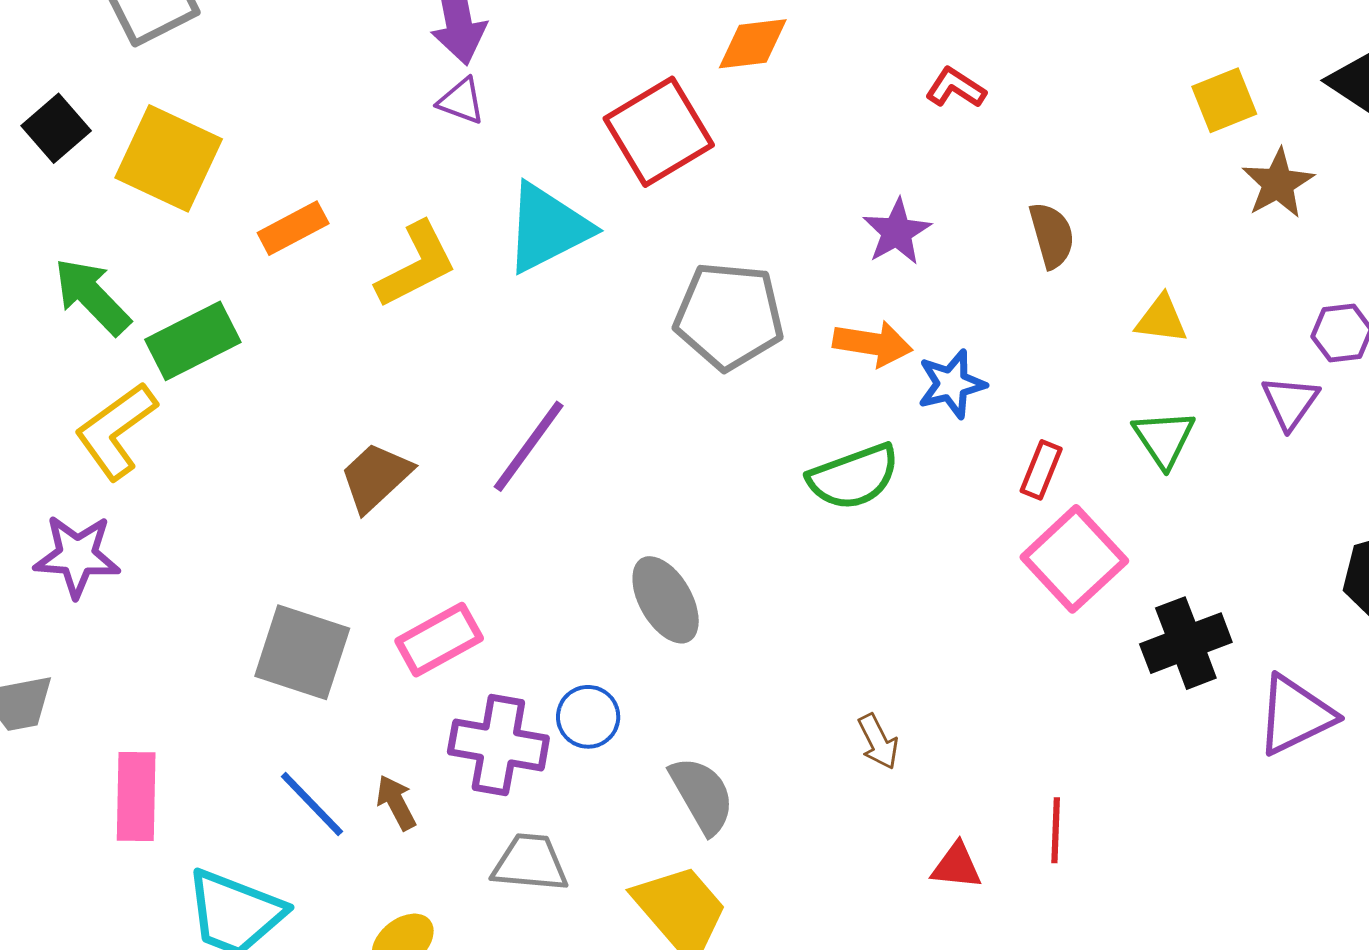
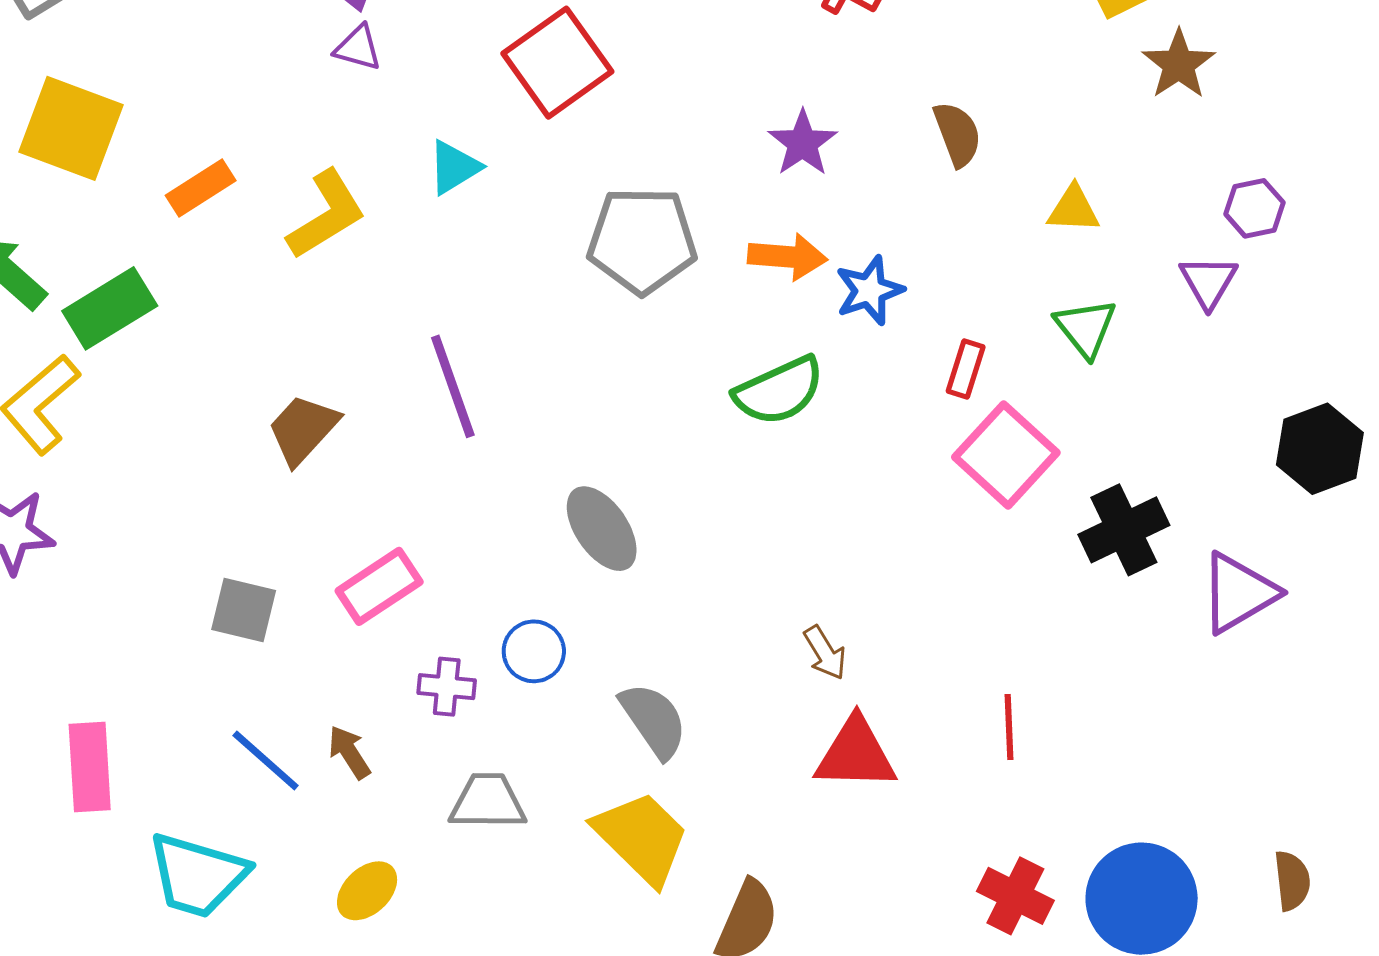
cyan triangle: (547, 228) -> (454, 167), size x0.6
purple line: (529, 446) -> (453, 386), turned -51
gray square: (302, 652) -> (244, 610), size x0.7
purple cross: (498, 745) -> (447, 687), size x0.6
red triangle: (957, 866) -> (856, 754), moved, size x1.6

